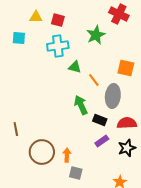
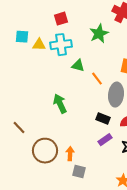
yellow triangle: (36, 17) -> (39, 45), moved
red square: (58, 20) -> (61, 19), turned -32
green arrow: (81, 105) -> (60, 104), moved
brown line: (16, 129) -> (19, 128), turned -32

